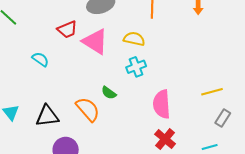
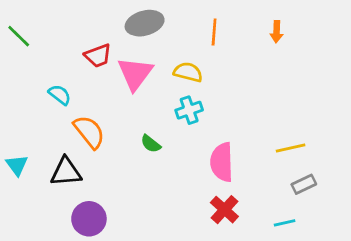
pink triangle: (95, 42) -> (135, 74), turned 32
orange semicircle: (88, 109) -> (89, 132), moved
gray rectangle: (223, 118) -> (304, 184), turned 30

